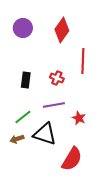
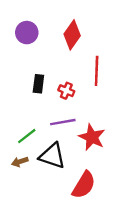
black rectangle: (26, 80) -> (38, 84), moved
red star: (79, 118) -> (92, 137), size x1.6

